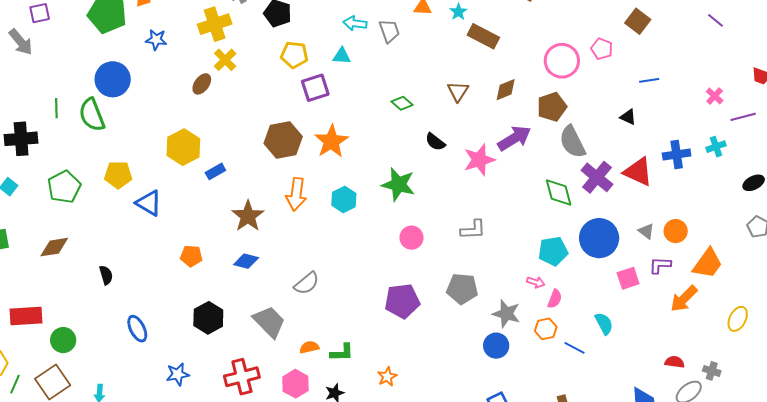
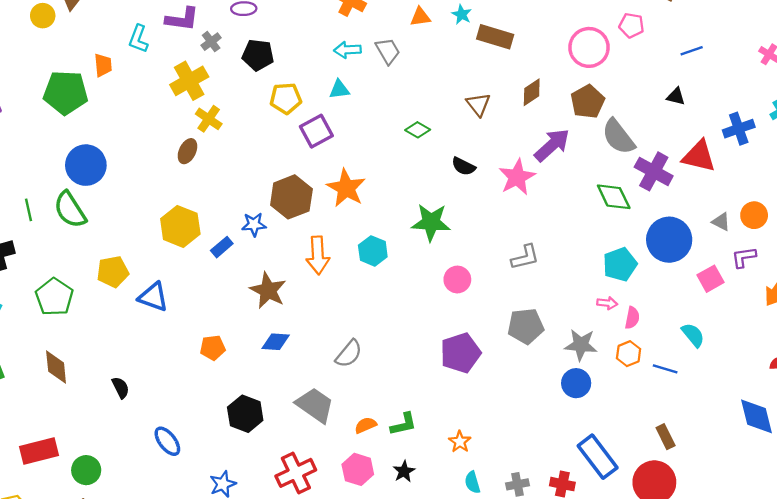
blue star: (156, 40) -> (254, 224), moved
brown diamond: (54, 247) -> (56, 367), turned -76

